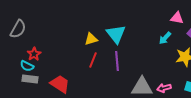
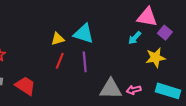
pink triangle: (177, 18) -> (147, 17), size x1.5
cyan triangle: (116, 34) -> (84, 34), turned -35

